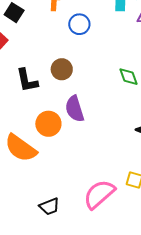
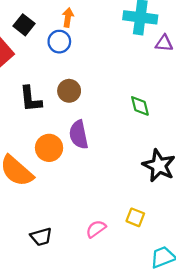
blue circle: (79, 24) -> (59, 42), moved
pink semicircle: (99, 194) -> (96, 229), size x0.6

